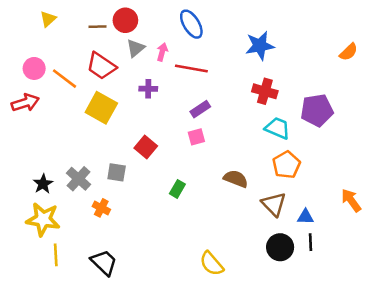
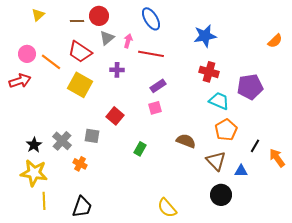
black line: (311, 242) -> (255, 146), moved, turned 32
black trapezoid: (104, 262) -> (82, 207), turned 65

